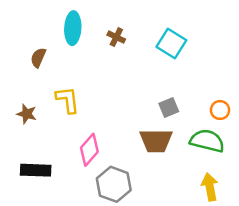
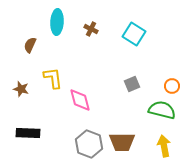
brown trapezoid: (156, 141) -> (122, 142), moved
pink diamond: (89, 150) -> (80, 100), moved, turned -55

